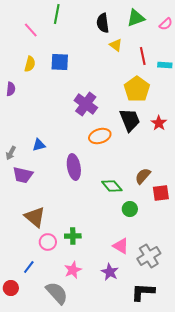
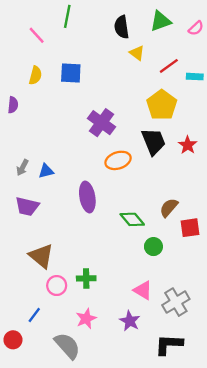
red line: (143, 56) -> (169, 66), turned 66
gray arrow: (11, 153) -> (22, 167), moved

